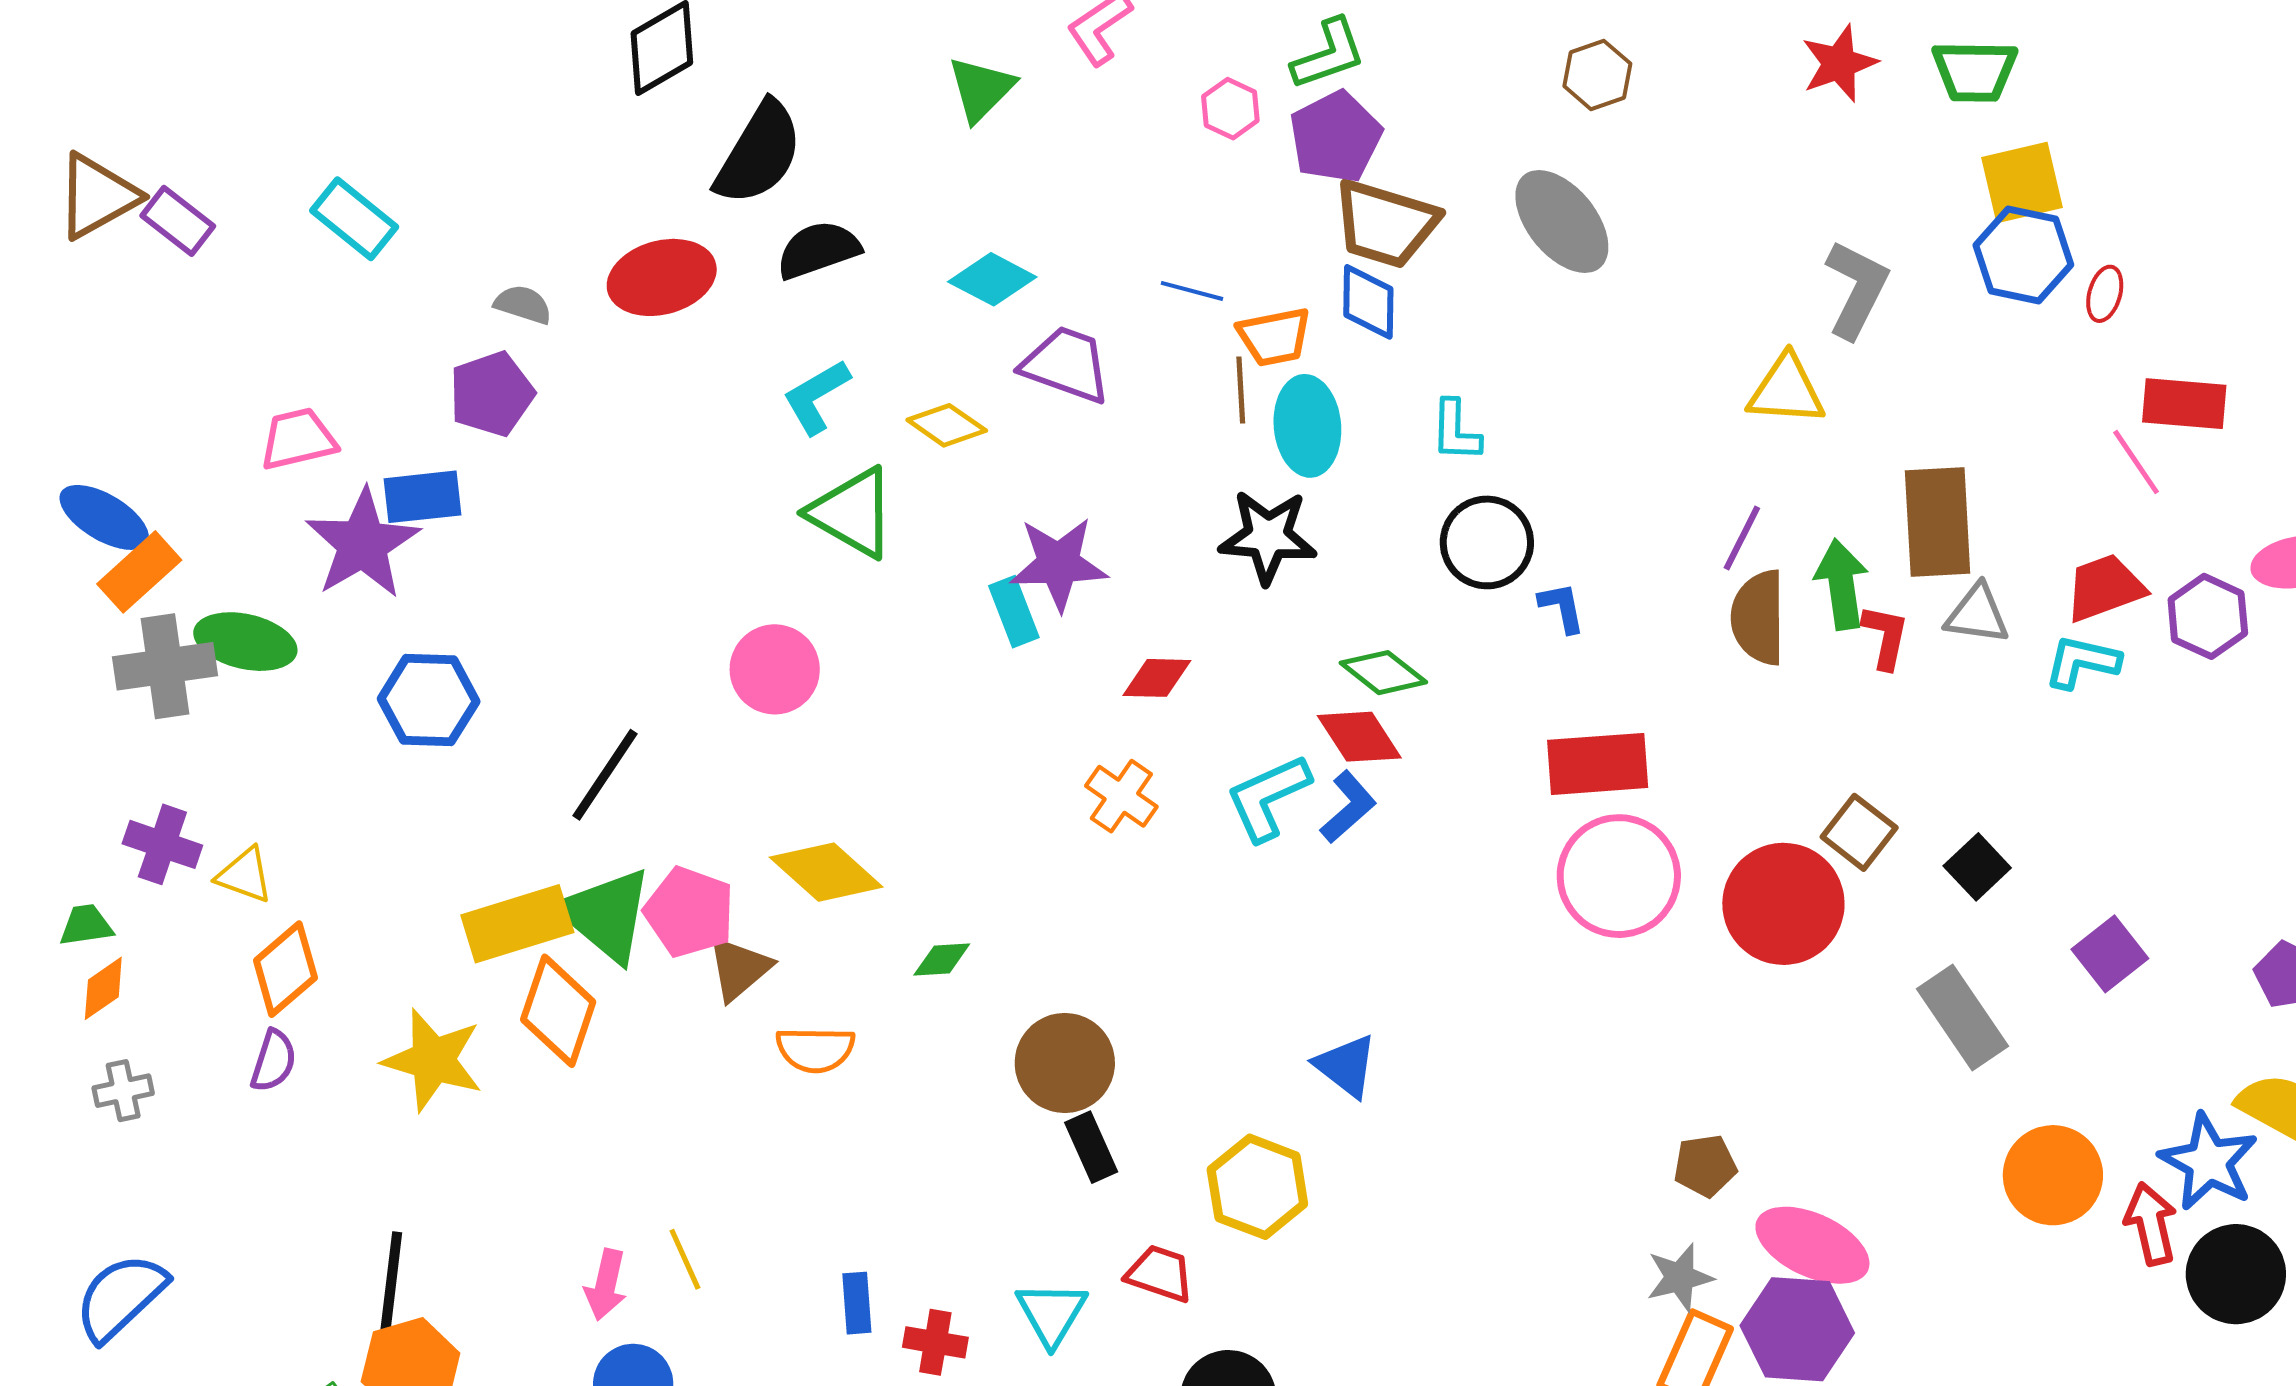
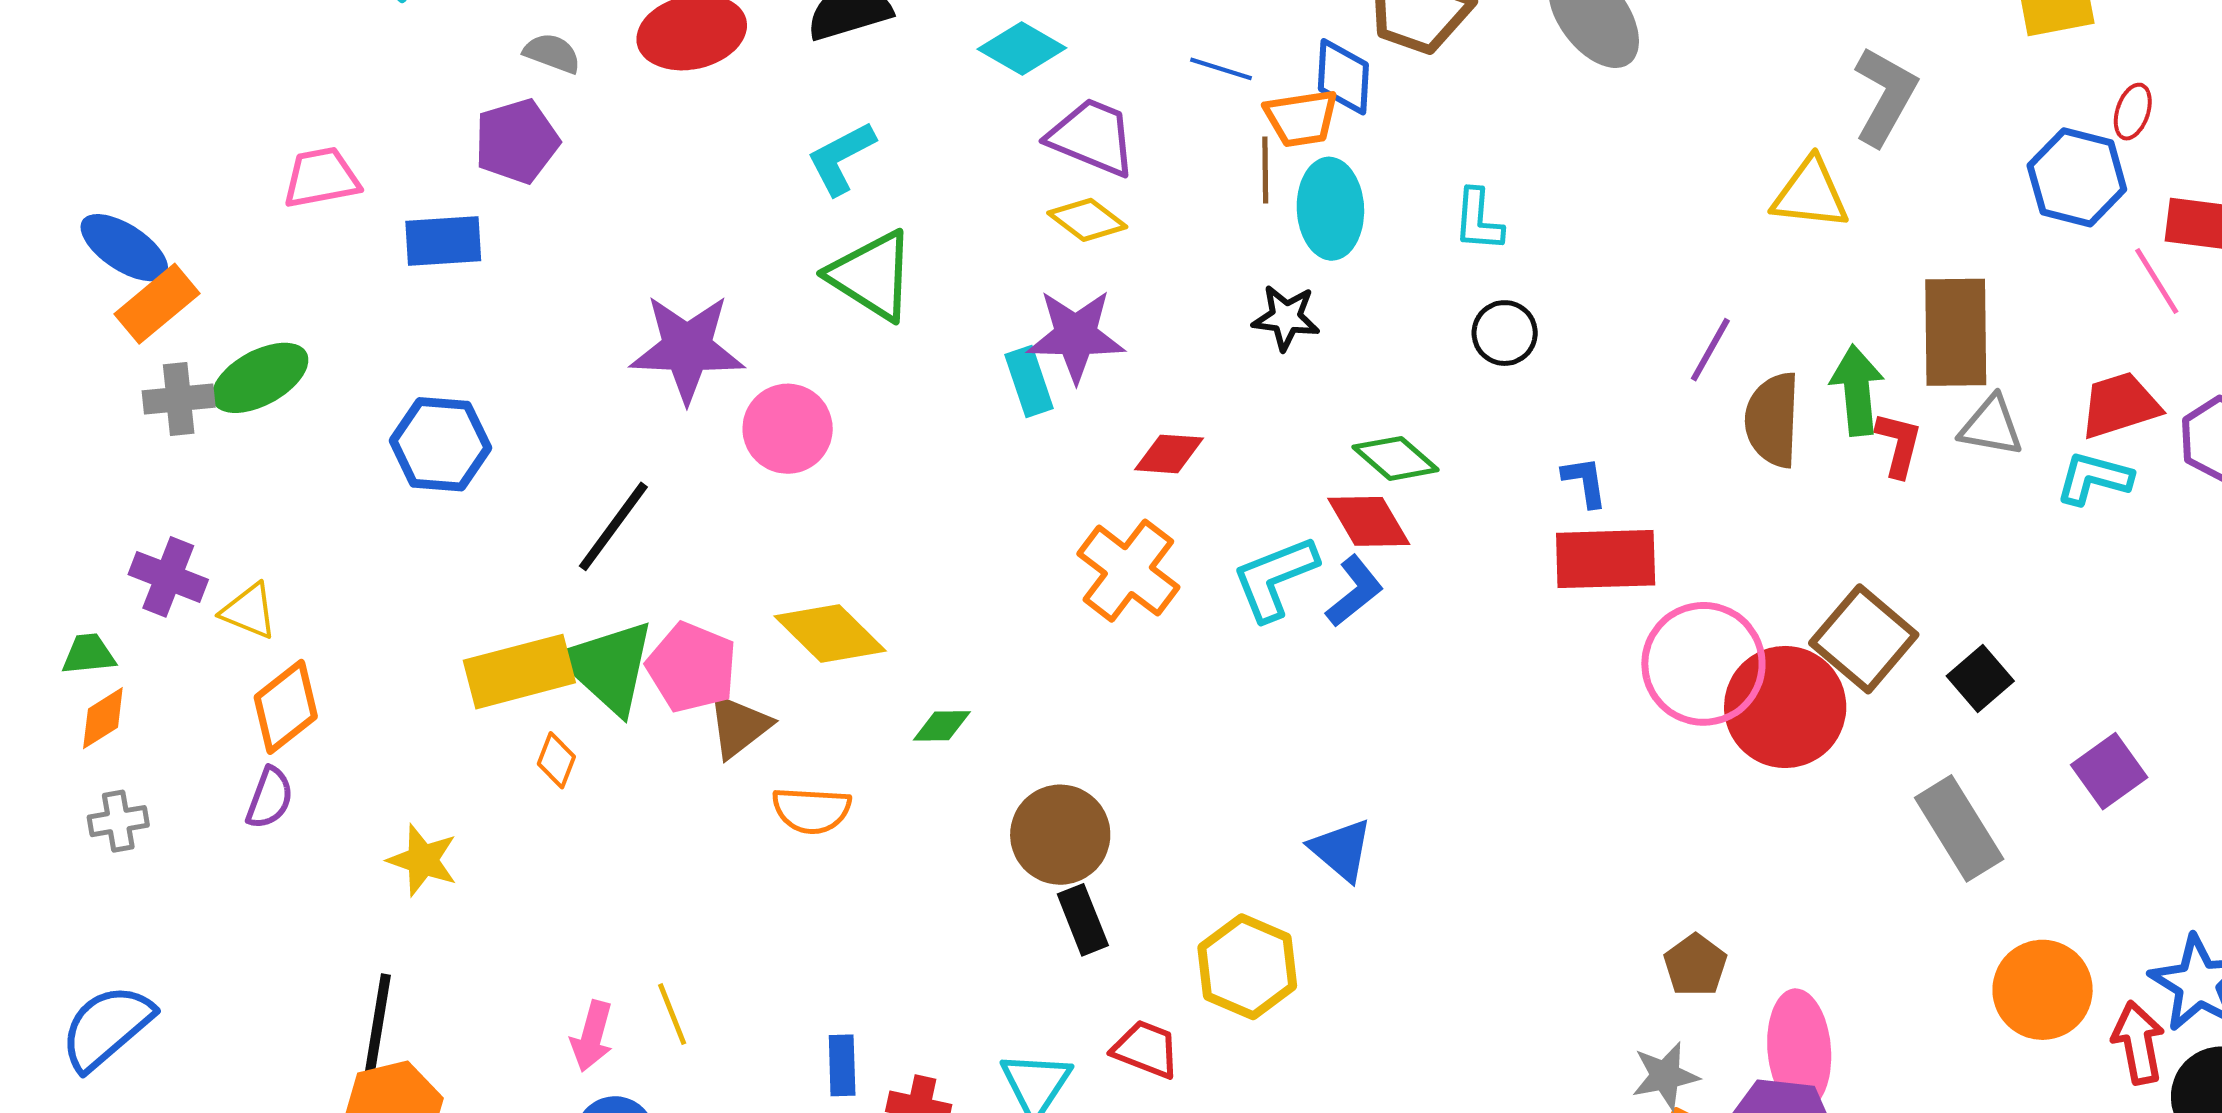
blue hexagon: (2023, 255) -> (2077, 177), moved
blue diamond: (1368, 302) -> (1343, 77), moved
yellow diamond: (947, 425) -> (1087, 220), moved
black star: (1268, 537) -> (1286, 318), size x0.7
purple line: (1742, 538) -> (1710, 350), moved
black circle: (1487, 542) -> (1505, 333), size x0.7
purple star: (363, 544) -> (687, 348), moved, turned 30
blue L-shape: (1562, 607) -> (1585, 482), moved
green ellipse: (245, 642) -> (260, 378), turned -44
gray cross: (165, 666) -> (179, 399), size x0.7
orange cross: (1121, 796) -> (1128, 571), size x1.4
brown square: (1859, 832) -> (1864, 639), size x1.4
pink circle: (1619, 876) -> (1703, 664), moved
orange diamond: (558, 1011) -> (556, 760), size x0.5
yellow star: (433, 1060) -> (423, 860), moved, size x0.7
brown pentagon: (1705, 1166) -> (1695, 965), turned -30
pink ellipse: (1812, 1245) -> (1799, 1049), turned 58

